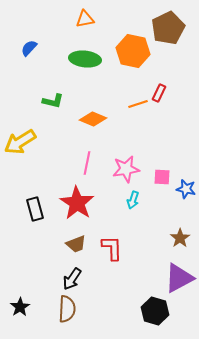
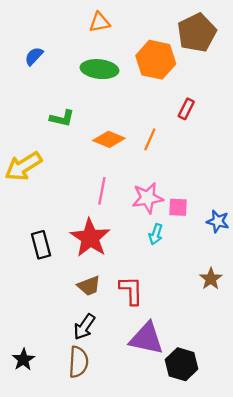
orange line: (138, 104) -> (150, 139), moved, turned -48
pink square: (162, 177) -> (178, 207), moved
purple triangle: (179, 278) -> (146, 338), moved, turned 40

